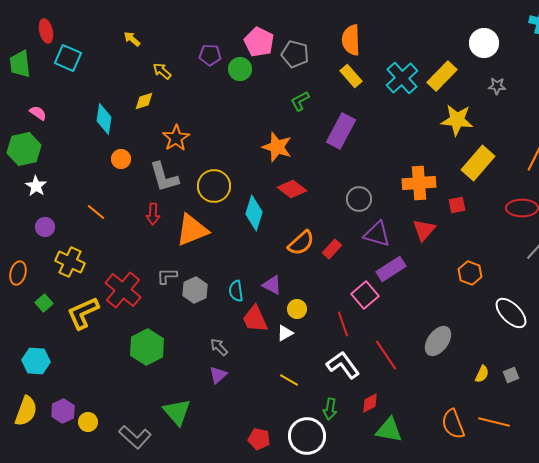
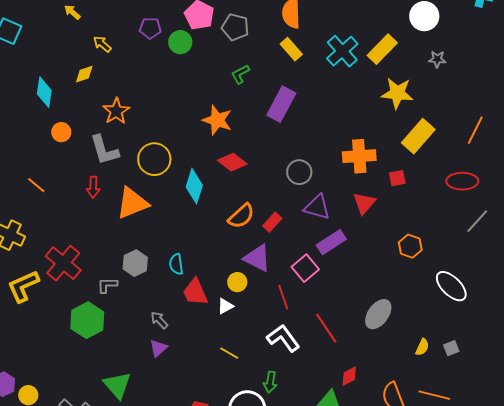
gray L-shape: (167, 276) -> (107, 285), moved
purple triangle: (272, 285) -> (257, 258), moved, size x1.4
red diamond: (370, 403) -> (349, 376), moved

